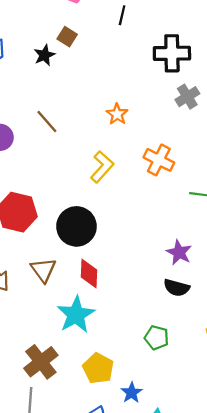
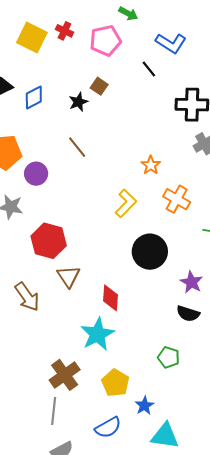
black line: (122, 15) -> (149, 69), turned -54
orange star: (117, 114) -> (151, 165), moved
brown line: (47, 122) -> (77, 147), moved
black circle: (76, 226) -> (150, 252), moved
brown triangle: (43, 270) -> (69, 276), moved

